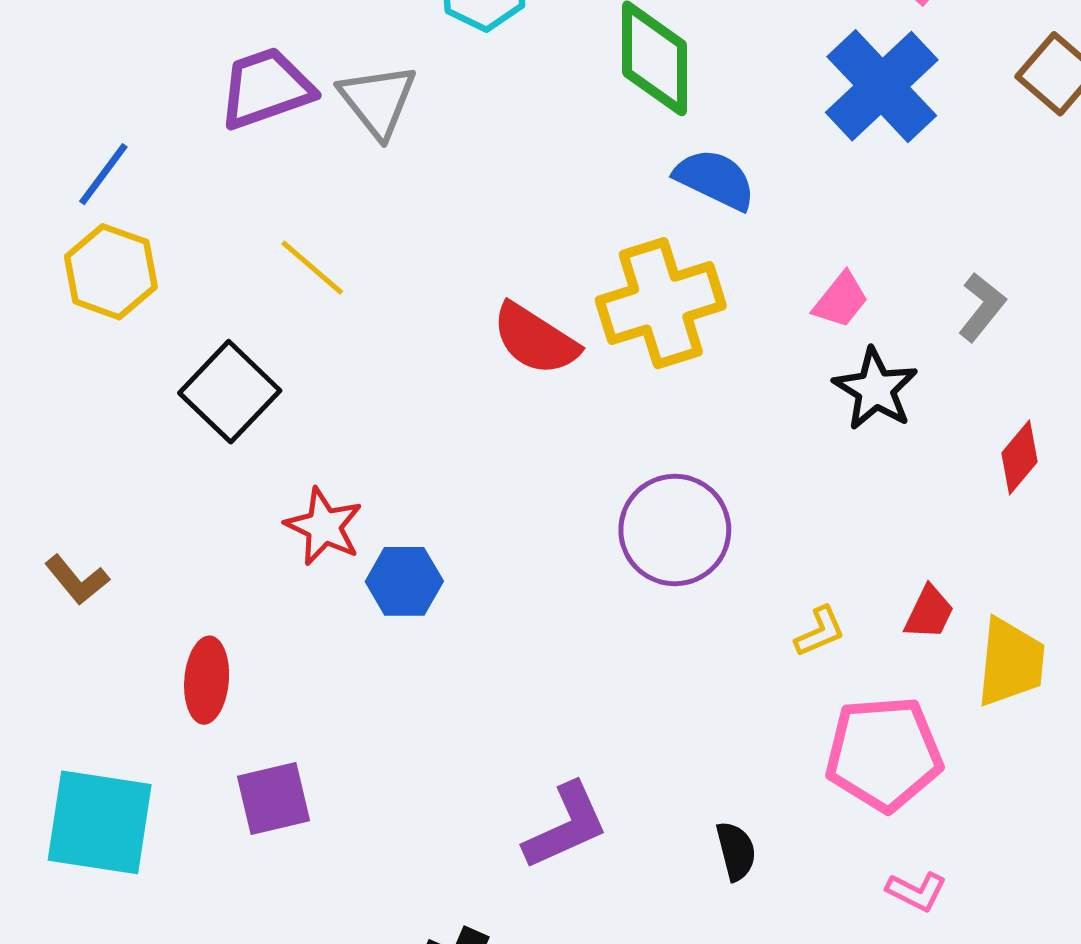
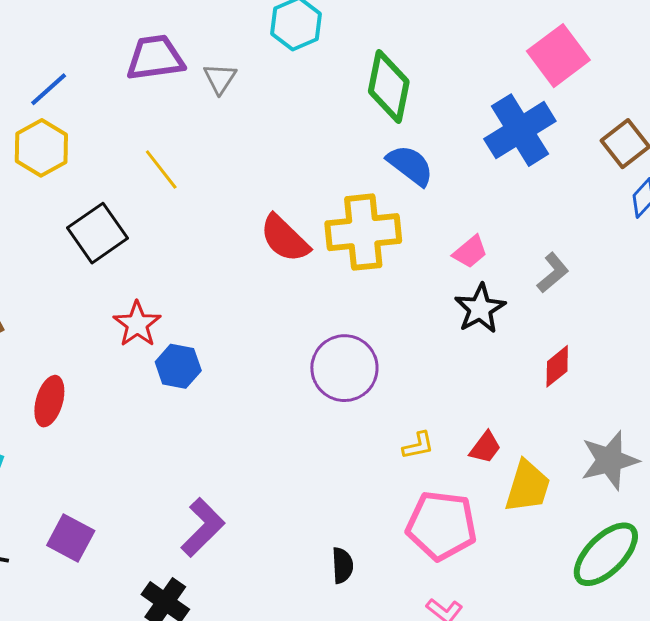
gray triangle: (378, 101) -> (220, 78), size x0.7
purple square: (274, 798) -> (71, 538), moved, turned 30
purple L-shape: (566, 826) -> (203, 527), moved, turned -32

